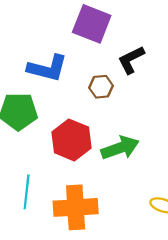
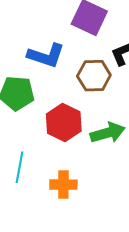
brown hexagon: (101, 87) -> (94, 76), size x1.5
orange cross: (76, 207) -> (63, 185), size x0.7

